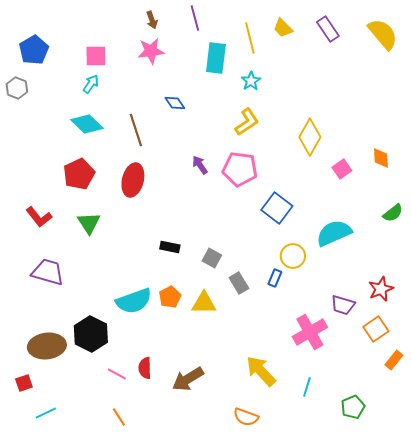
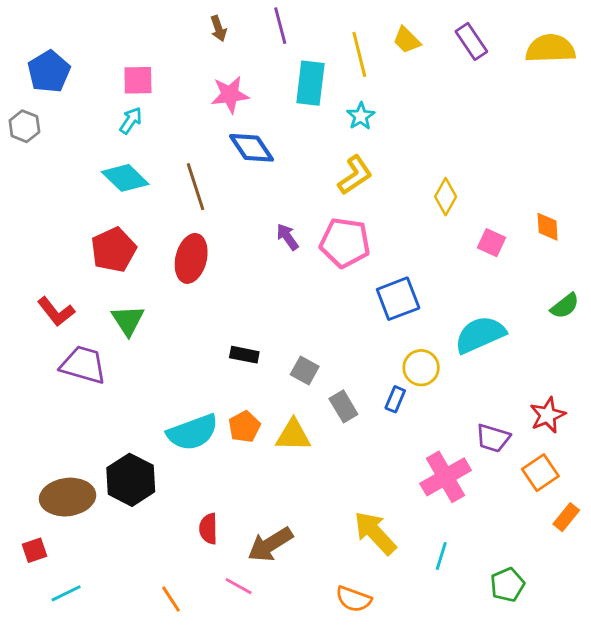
yellow semicircle: (383, 34) -> (550, 49), turned -52
pink star: (151, 51) -> (230, 95), moved
blue diamond: (175, 103) -> (252, 148), size x1.5
yellow diamond: (310, 137) -> (446, 197), size x0.7
pink square: (342, 169) -> (492, 243), turned -30
blue square: (277, 208) -> (398, 299), turned 32
purple trapezoid: (48, 272) -> (83, 365), moved
pink line: (117, 374) -> (239, 586), moved

